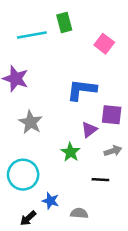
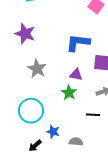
purple triangle: (89, 130) -> (76, 75), moved, turned 48

